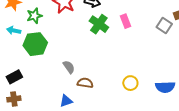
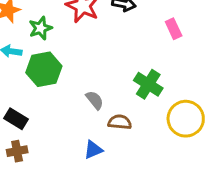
green cross: (99, 24) -> (148, 84), moved
black rectangle: (14, 77) -> (16, 119), turned 63
yellow circle: (130, 83) -> (186, 119), size x1.6

